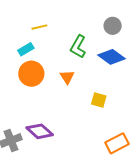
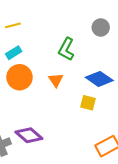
yellow line: (39, 27) -> (13, 25), moved
blue diamond: (112, 57) -> (99, 79), moved

